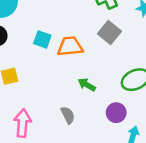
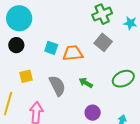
purple circle: (116, 113) -> (93, 113), moved
gray semicircle: (68, 115) -> (57, 86), moved, size x1.5

